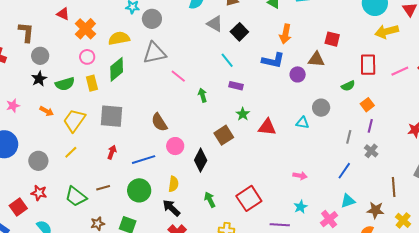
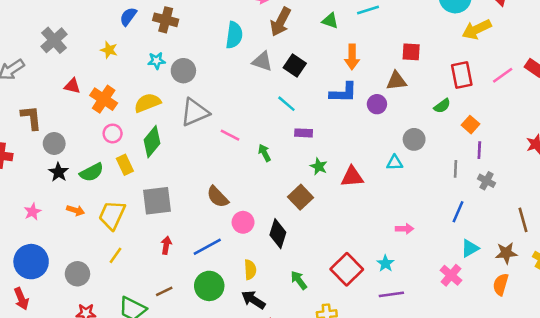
cyan star: (301, 207) -> (385, 263), moved

